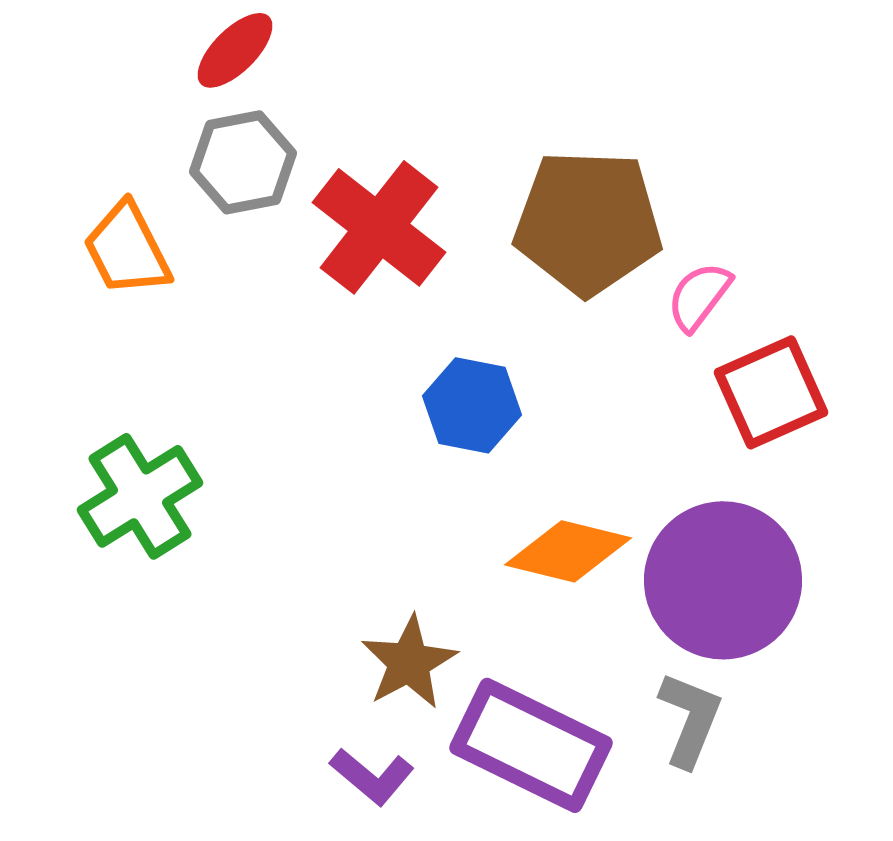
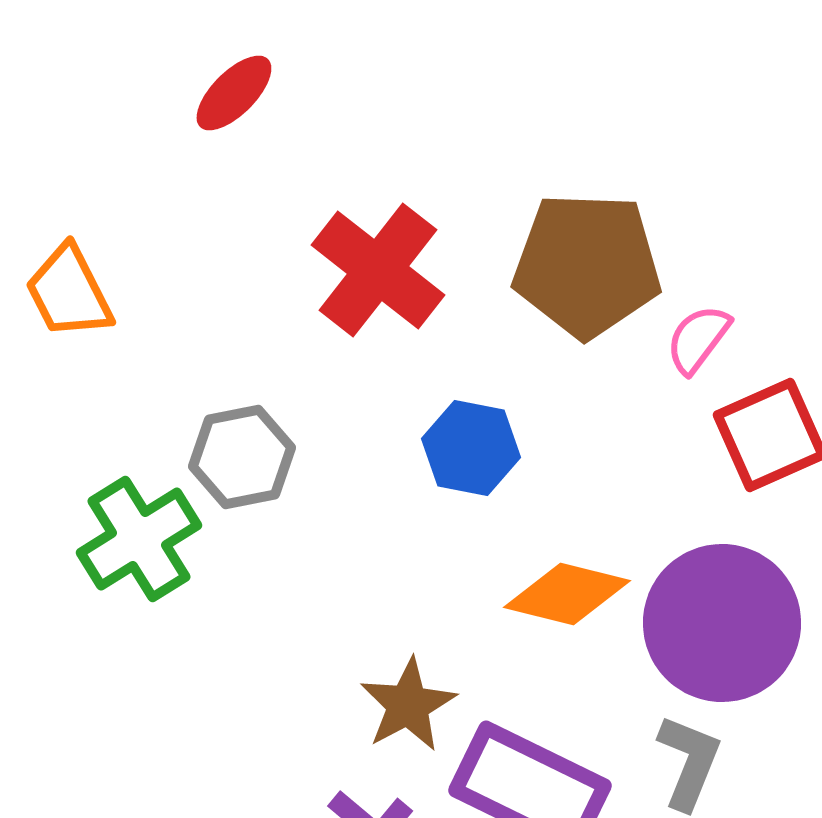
gray hexagon: (243, 162) -> (242, 457), moved
orange trapezoid: (127, 249) -> (69, 292), moved

